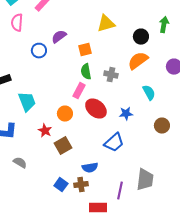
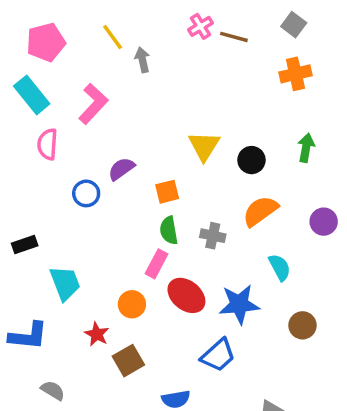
yellow triangle: (106, 24) -> (204, 146), turned -42
black circle: (141, 37) -> (251, 160), moved
blue star: (126, 114) -> (239, 304), size x1.6

